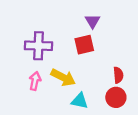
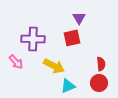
pink arrow: (35, 81) -> (16, 62), moved, turned 126
cyan triangle: (80, 101) -> (68, 86), turned -35

